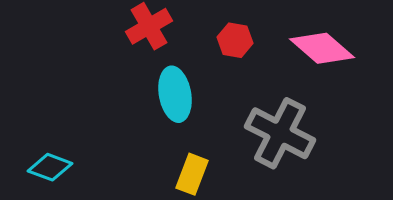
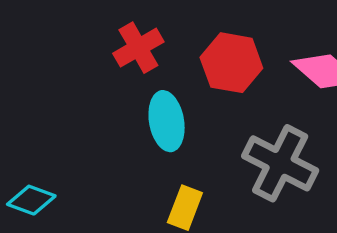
red hexagon: (235, 40) -> (231, 63), size x1.6

